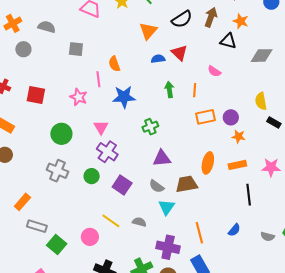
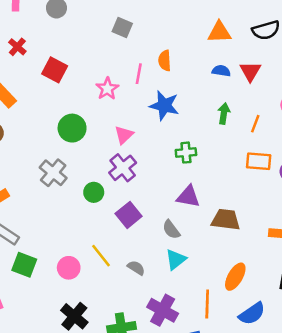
orange triangle: (148, 31) -> (219, 32), turned 30
orange ellipse: (208, 163) -> (235, 277), moved
brown trapezoid: (187, 184) -> (226, 220), moved
blue semicircle: (234, 230) -> (252, 314), size x1.5
green square: (57, 245) -> (24, 265), turned -36

